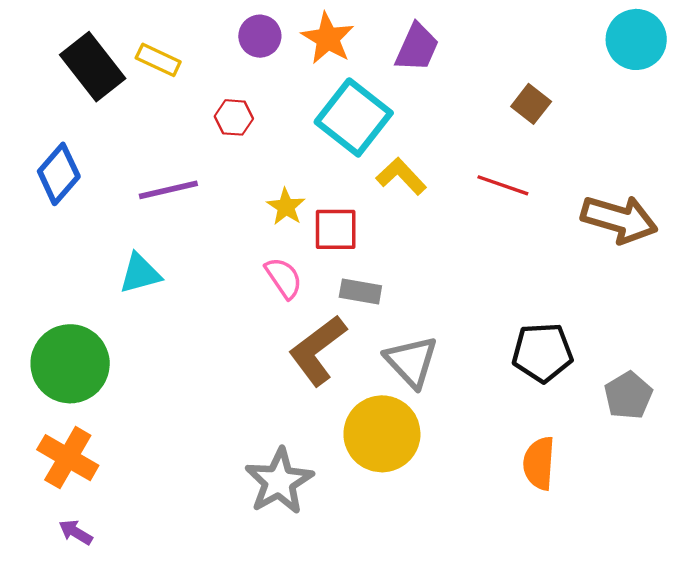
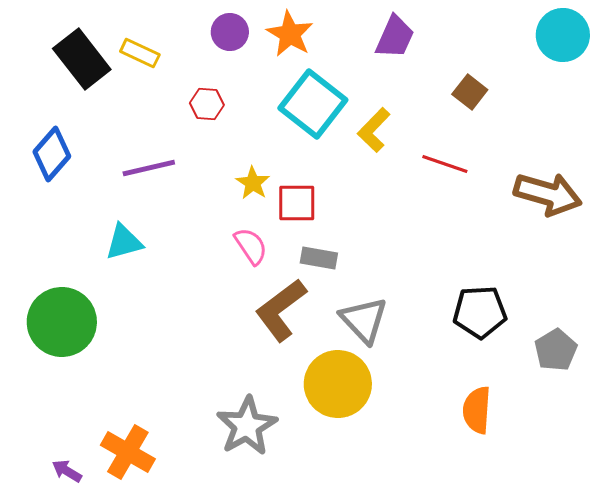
purple trapezoid: (417, 47) -> (395, 37), moved
yellow L-shape: (401, 176) -> (374, 130), moved, turned -93
orange cross: (68, 458) -> (128, 452), moved

